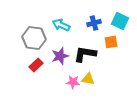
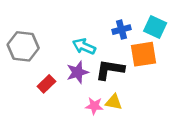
cyan arrow: (61, 25) -> (84, 46), moved
gray hexagon: (34, 38) -> (23, 46), moved
orange square: (111, 42) -> (143, 54), size x1.5

